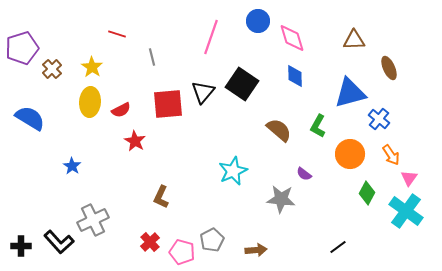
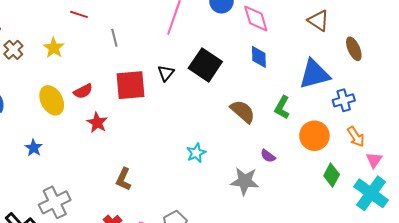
brown triangle: (354, 40) -> (318, 21), turned 35
black triangle: (203, 92) -> (166, 73), size x0.7
yellow ellipse: (90, 102) -> (52, 100), moved, turned -32
blue cross: (379, 119) -> (344, 100), turned 35
cyan star: (233, 171) -> (196, 153), size x0.7

